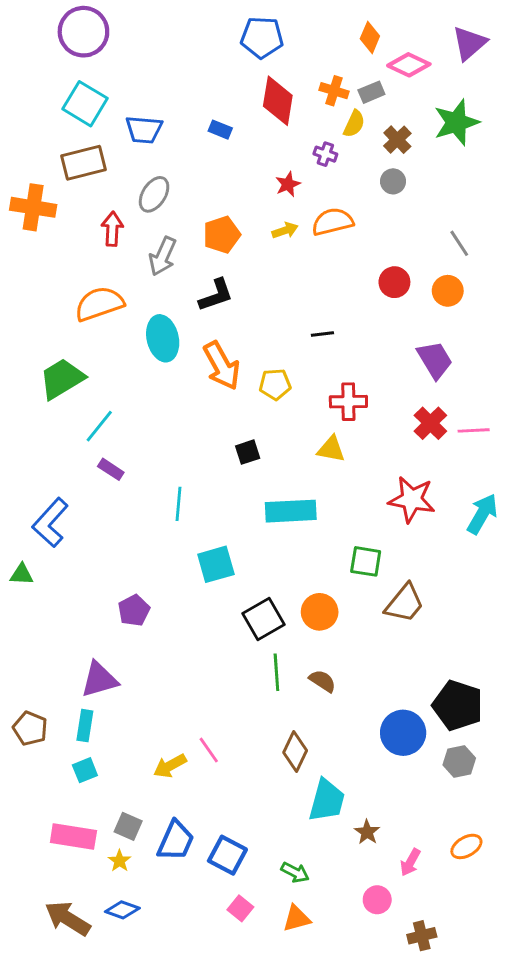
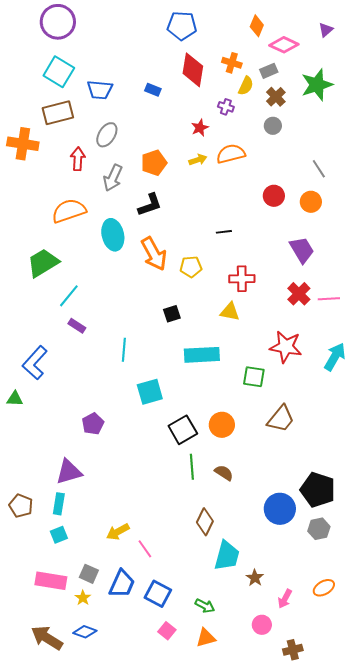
purple triangle: (469, 43) -> (326, 30), size x0.6
gray rectangle: (371, 92) -> (269, 71), moved
green square: (366, 561) -> (254, 377), moved
pink line: (209, 750) -> (145, 549), moved

